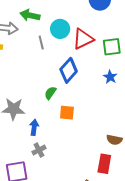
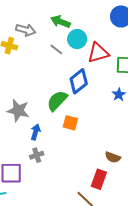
green arrow: (30, 15) -> (60, 22), moved
gray line: (41, 42) -> (56, 49), turned -48
green semicircle: (50, 93) -> (57, 101), size x1.6

